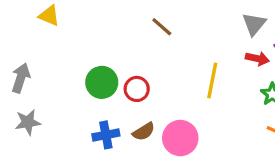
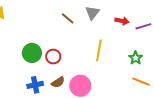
gray triangle: (254, 24) -> (92, 13), moved
red arrow: (257, 59) -> (122, 21), moved

